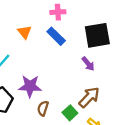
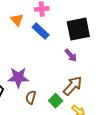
orange triangle: (25, 32) -> (17, 20), moved

